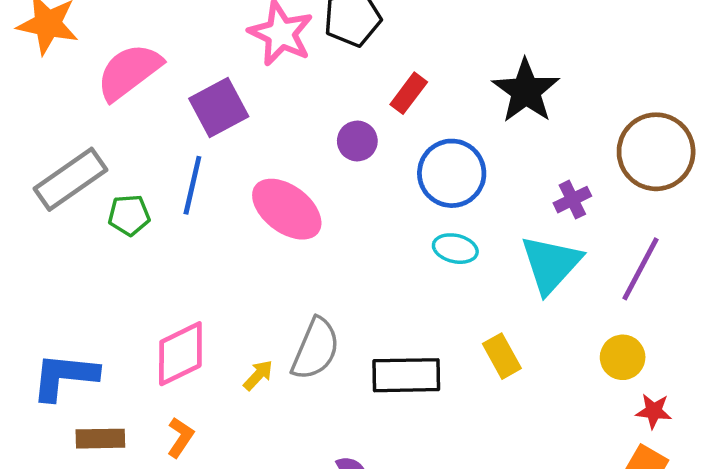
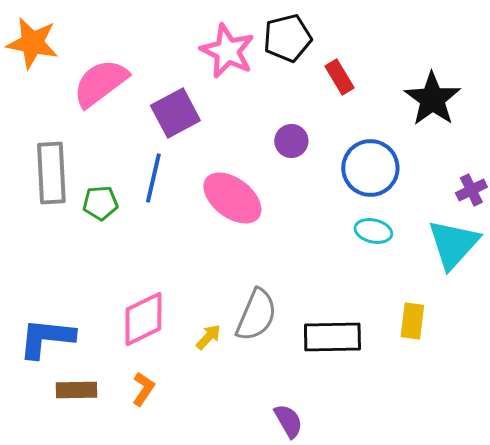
red rectangle: (409, 93) -> (339, 77), moved, turned -68
gray rectangle: (71, 179) -> (51, 173), turned -58
yellow rectangle: (502, 356) -> (412, 321), turned 36

